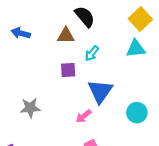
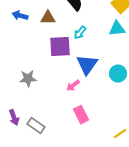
brown triangle: (66, 36) -> (48, 18), moved
purple square: (68, 70) -> (60, 47), size x1.6
cyan circle: (137, 113) -> (118, 74), moved

